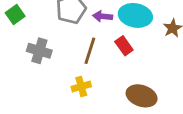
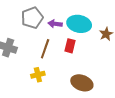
red rectangle: (124, 46) -> (70, 46), turned 48

